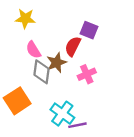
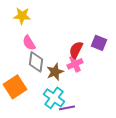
purple square: (89, 30) -> (99, 43), moved
red semicircle: (73, 46) -> (76, 50), moved
brown star: (57, 63) -> (55, 72), moved

